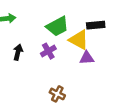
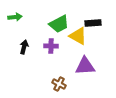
purple cross: (48, 51) -> (51, 46), turned 32
purple triangle: (87, 58) -> (85, 66), moved, size x1.5

